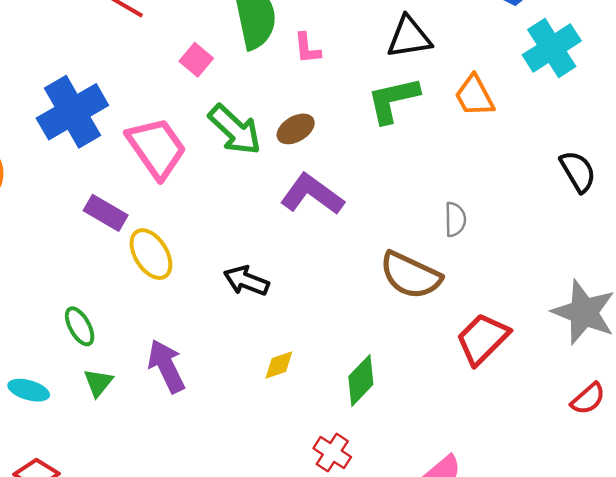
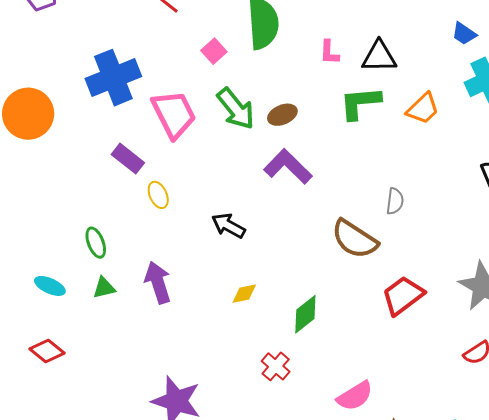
pink L-shape: (307, 48) -> (329, 52), moved
orange trapezoid: (474, 96) -> (423, 109), turned -114
yellow ellipse: (151, 254) -> (158, 195), size x0.7
green triangle: (98, 383) -> (104, 288), turned 30

